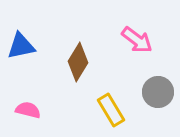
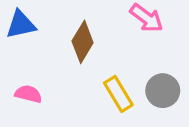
gray circle: (158, 92) -> (163, 91), moved

